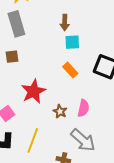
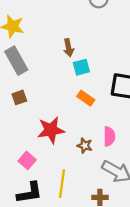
red star: (33, 91) -> (51, 130), turned 30

